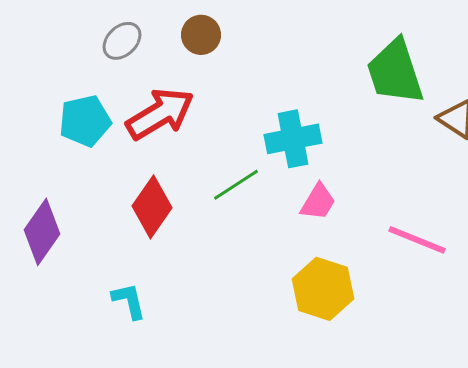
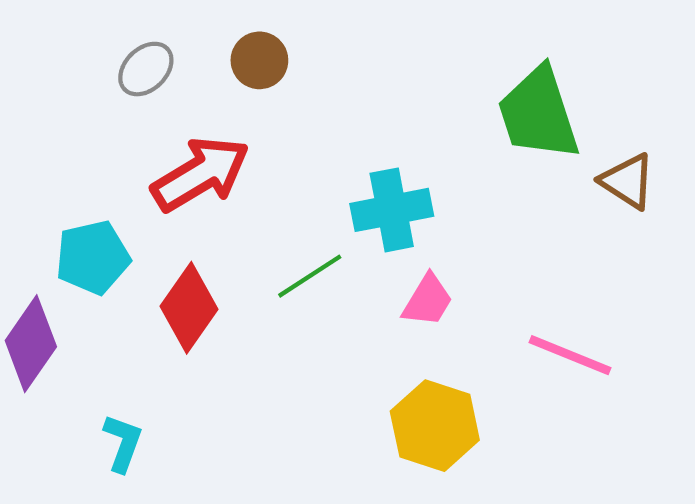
cyan pentagon: (85, 121) -> (93, 257), moved
cyan L-shape: (129, 301) -> (123, 443), moved, turned 33

